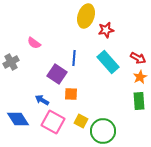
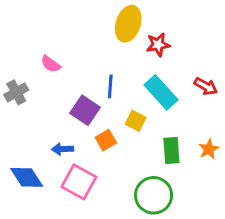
orange star: (140, 77) -> (209, 149), moved
orange square: (71, 94) -> (106, 140), turned -32
blue arrow: (42, 100) -> (63, 149), turned -32
green rectangle: (139, 101) -> (171, 151), moved
yellow square: (81, 121) -> (136, 121), moved

